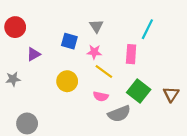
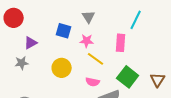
gray star: (13, 79) -> (22, 63), moved

